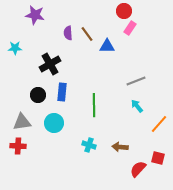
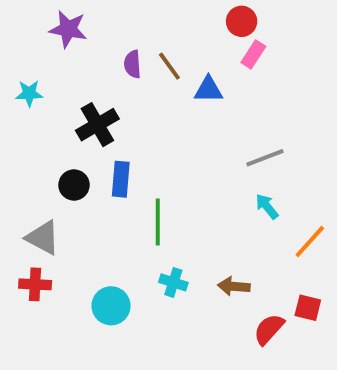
green line: (94, 105) -> (158, 222), moved
gray triangle: (22, 122) -> (43, 238), turned 36
cyan circle: (54, 123) -> (111, 306), moved

